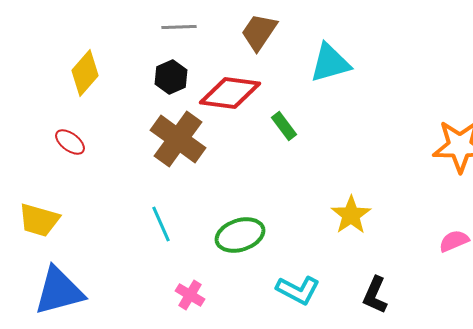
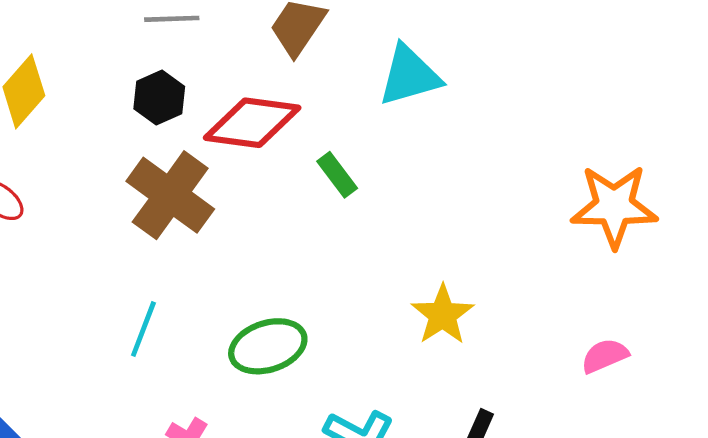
cyan line: (161, 224) -> (143, 329), turned 45

